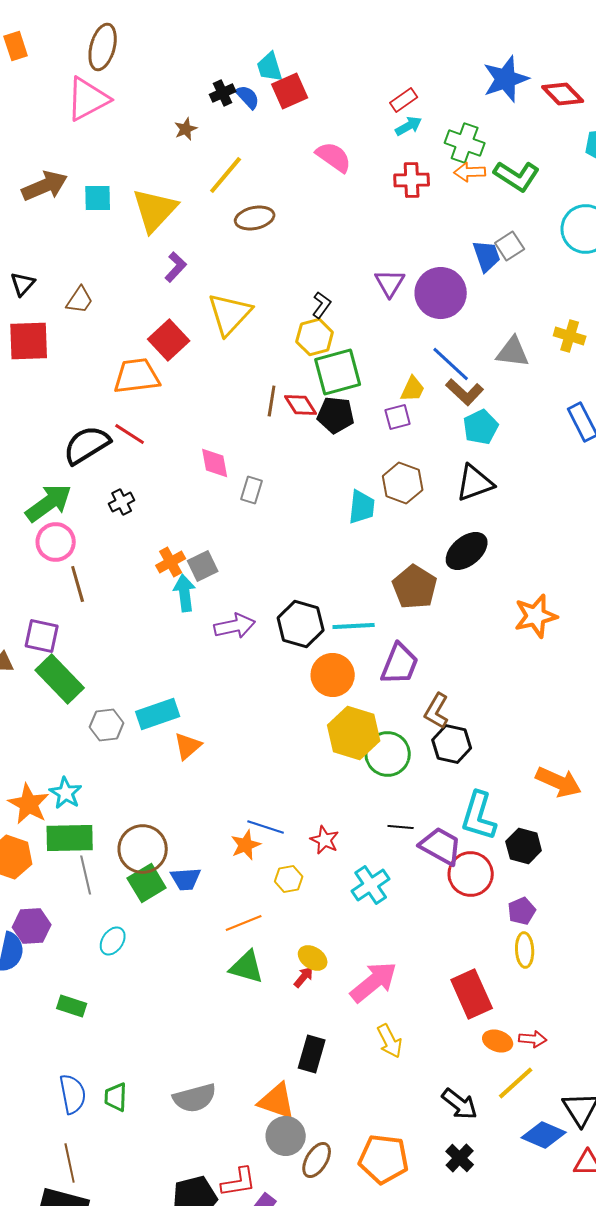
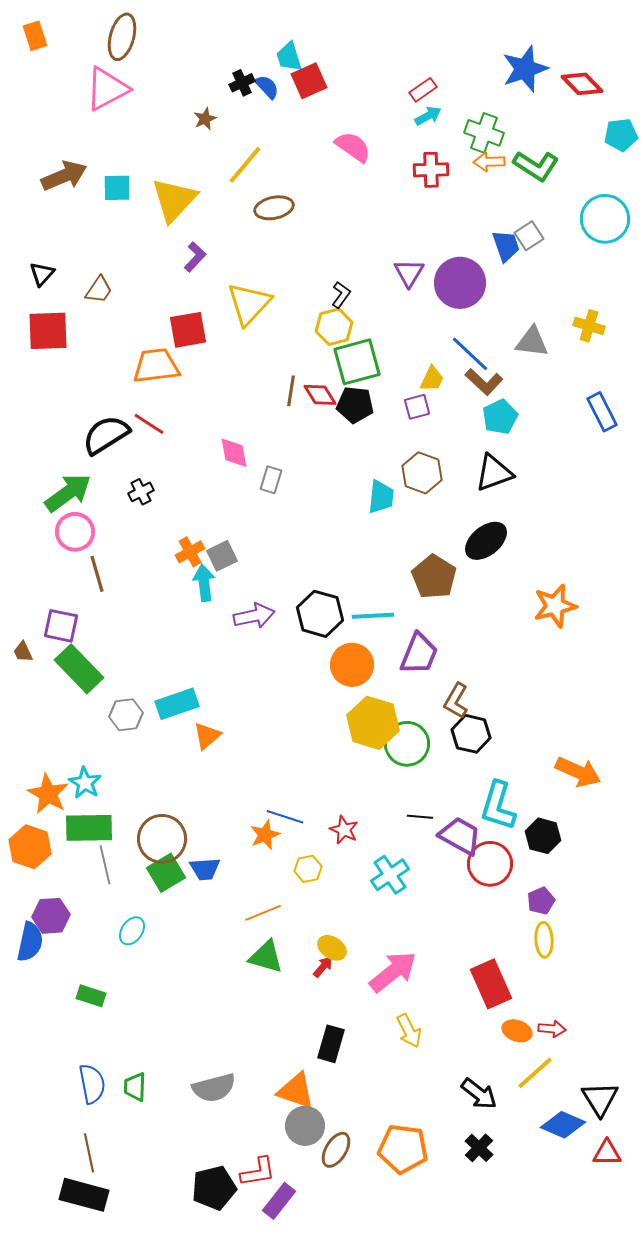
red square: (169, 340) -> (188, 330), turned 33

